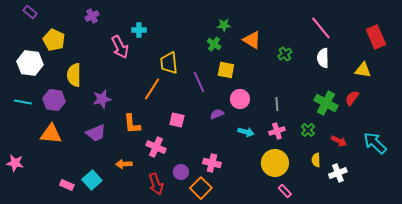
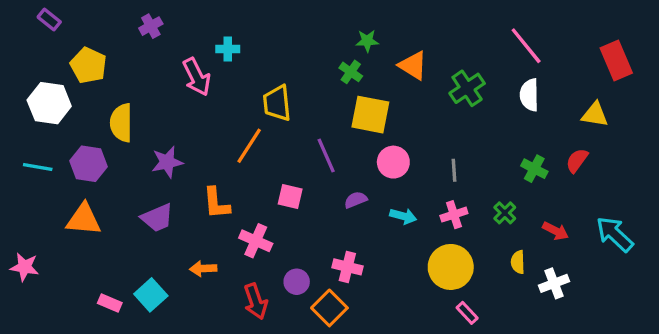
green cross: (285, 54) -> (467, 88), size x1.5
yellow square: (226, 70) -> (370, 115), size x1.4
purple line: (199, 82) -> (326, 156), moved
green cross: (326, 103) -> (534, 169), size x0.7
purple semicircle: (217, 114) -> (356, 200), moved

